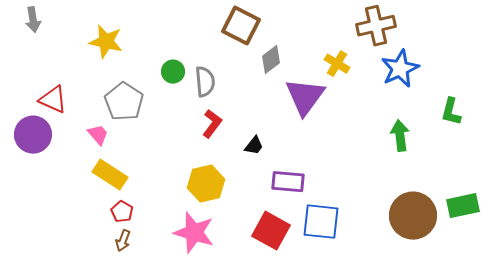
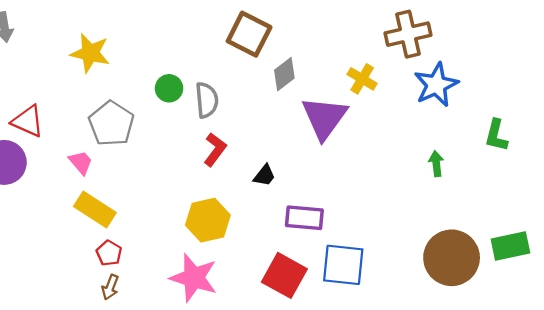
green arrow: (400, 136) -> (436, 164), size x0.7

